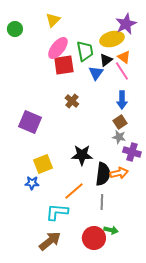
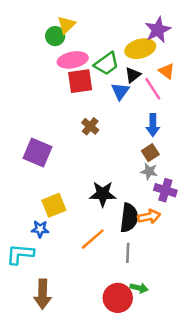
green circle: (15, 29) -> (55, 36), moved
pink ellipse: (58, 48) -> (73, 60), turned 40
green trapezoid: (85, 51) -> (106, 64), turned 65
orange triangle: (124, 57) -> (167, 71), moved
cyan L-shape: (57, 212) -> (20, 254), moved
brown arrow: (50, 241) -> (43, 294), moved, turned 130

